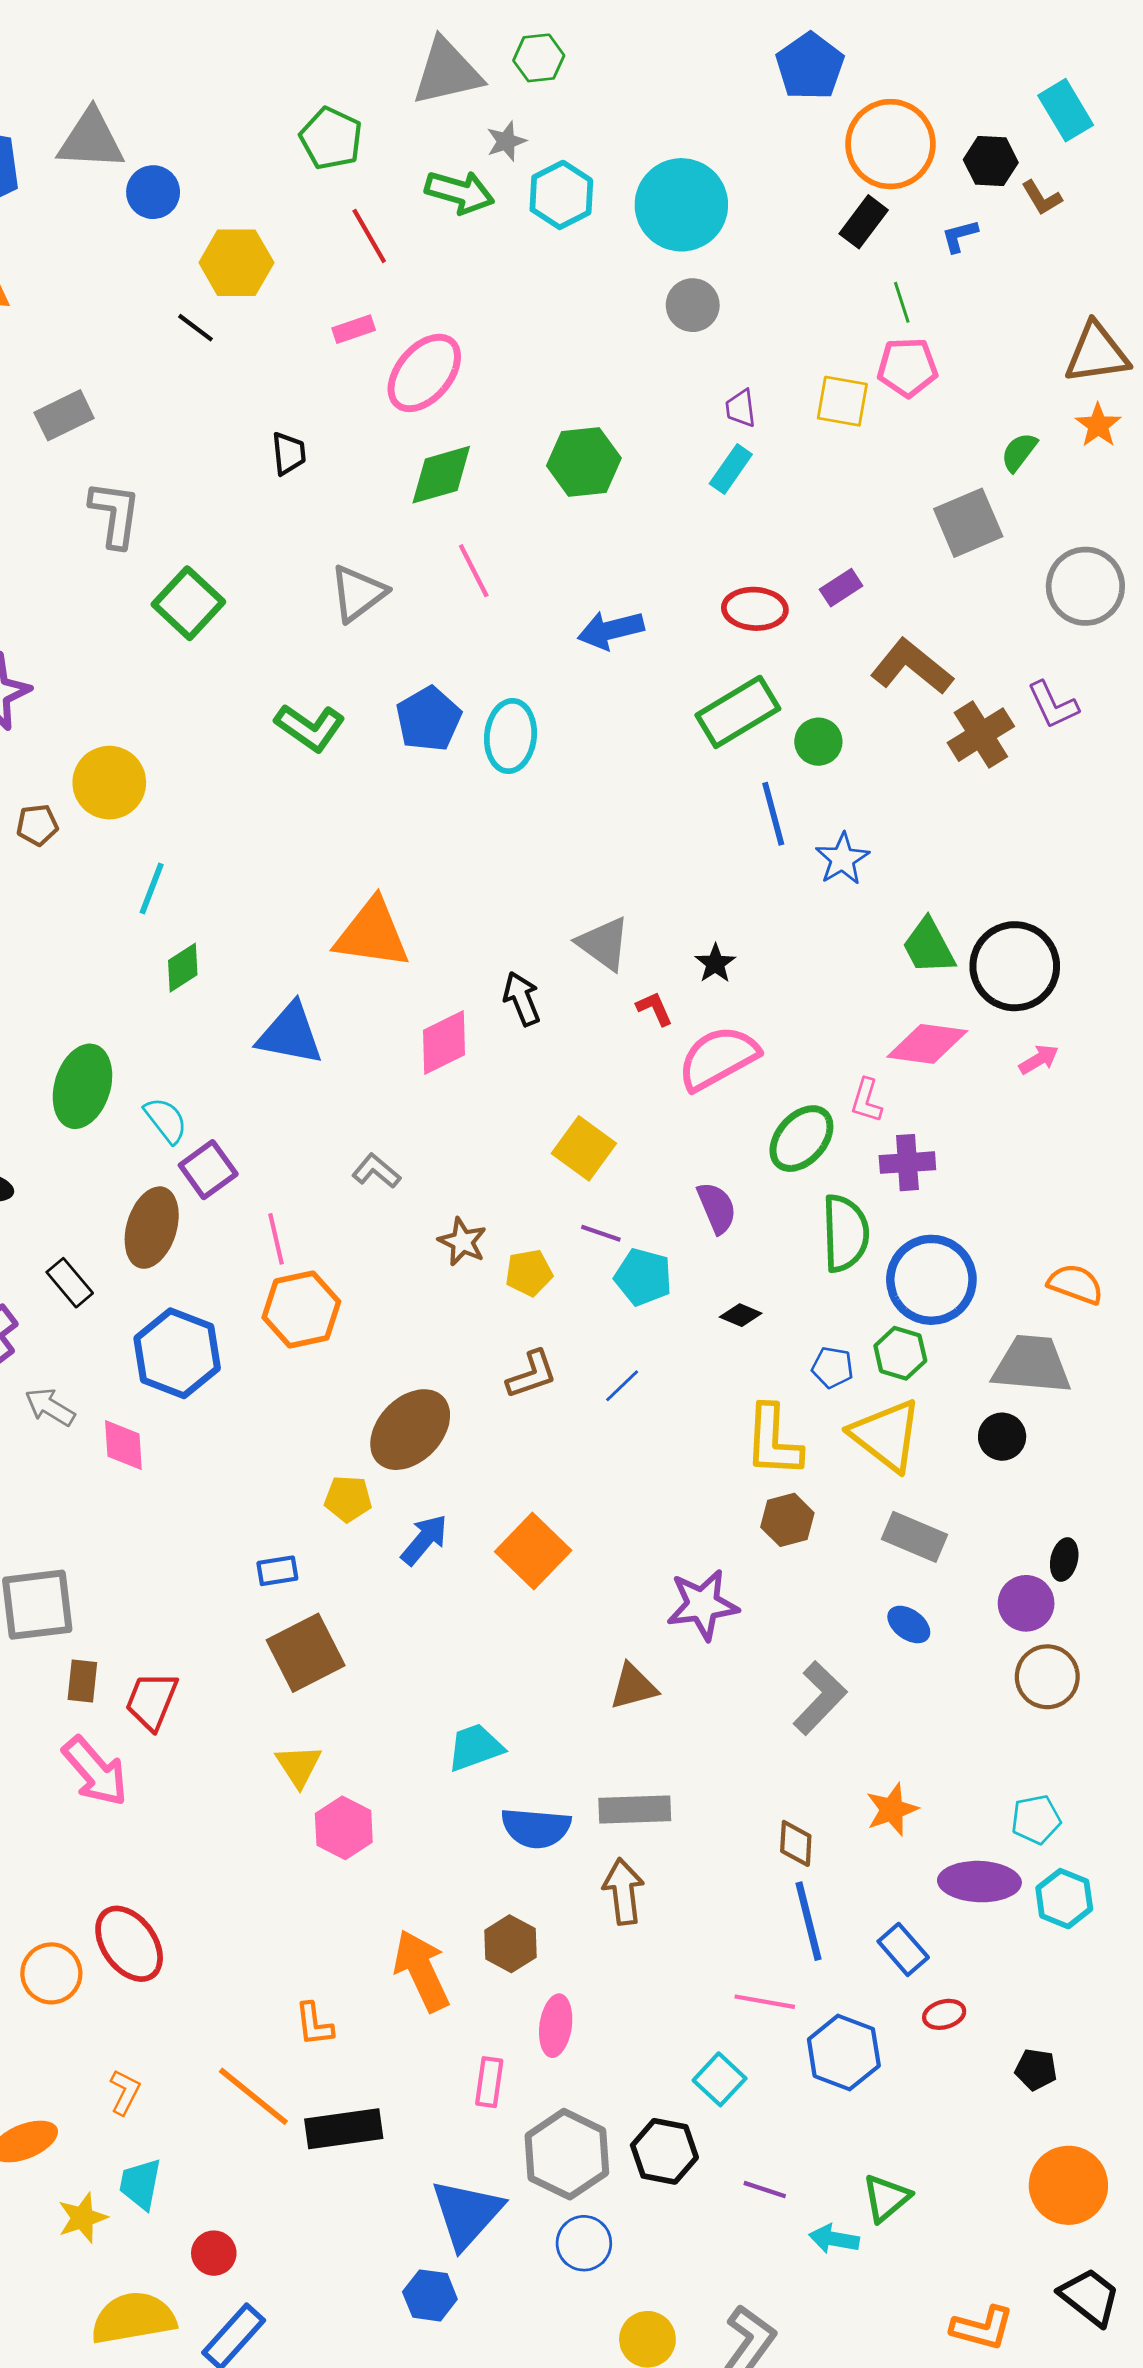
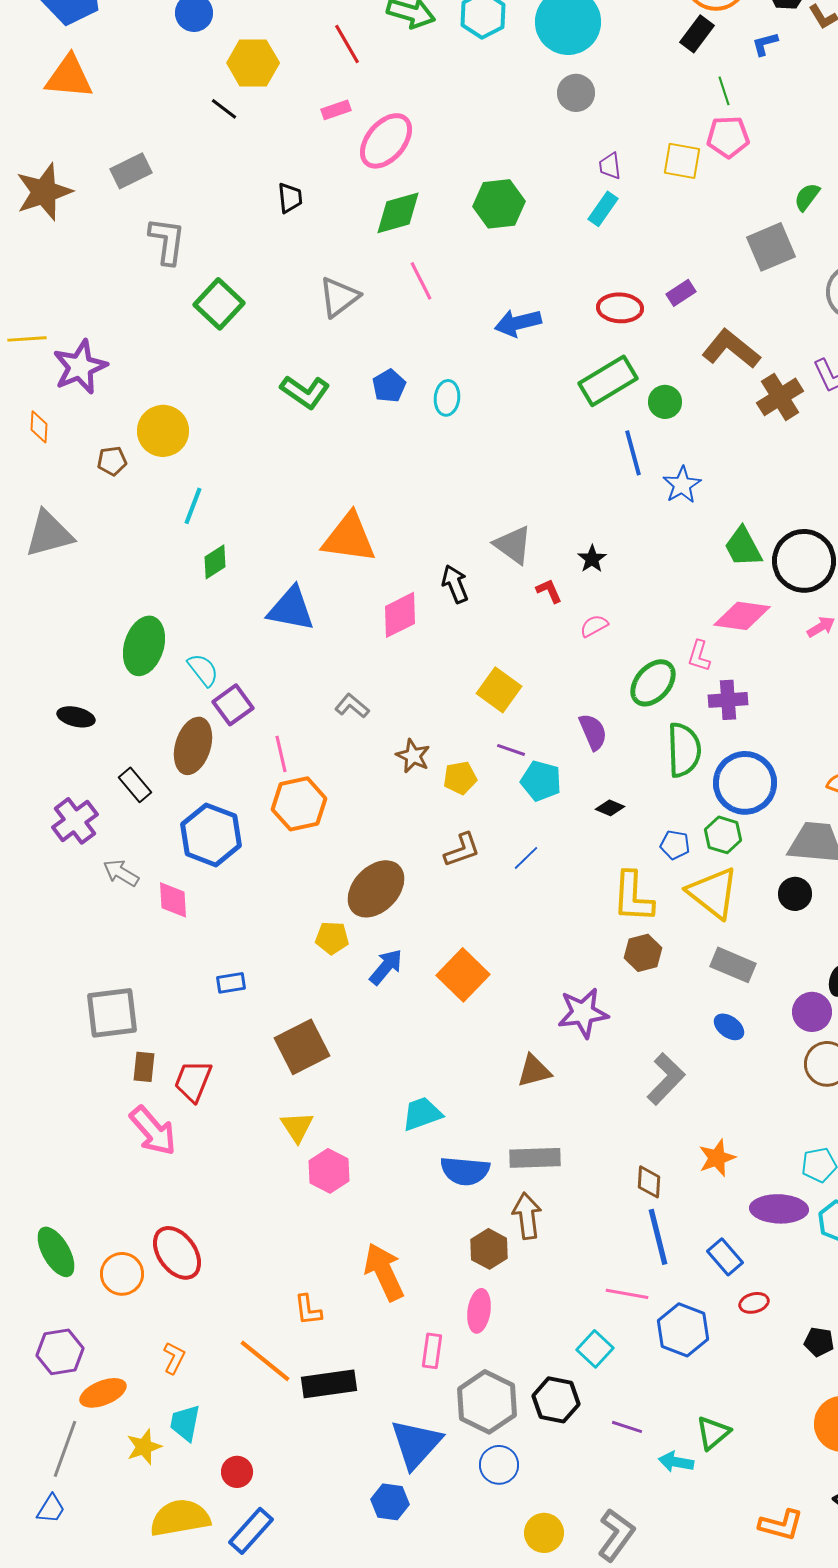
blue pentagon: (429, 719) -> (389, 386), size x0.7
cyan ellipse: (510, 736) -> (447, 398), size x0.7
pink semicircle: (718, 1058) -> (594, 626), size x0.5
blue rectangle: (277, 1571) -> (231, 983), moved
brown hexagon: (510, 1944) -> (489, 1249), moved

